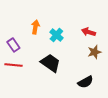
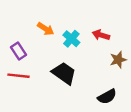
orange arrow: (35, 27) -> (46, 29), turned 112
red arrow: (88, 32) -> (101, 35), moved

